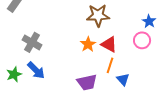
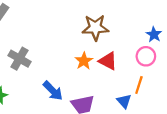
orange line: (110, 65) -> (139, 85), moved
blue arrow: (36, 70) -> (53, 91), moved

